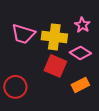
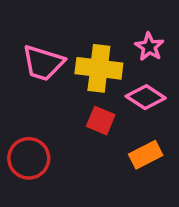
red square: (55, 66) -> (101, 121), size x0.7

